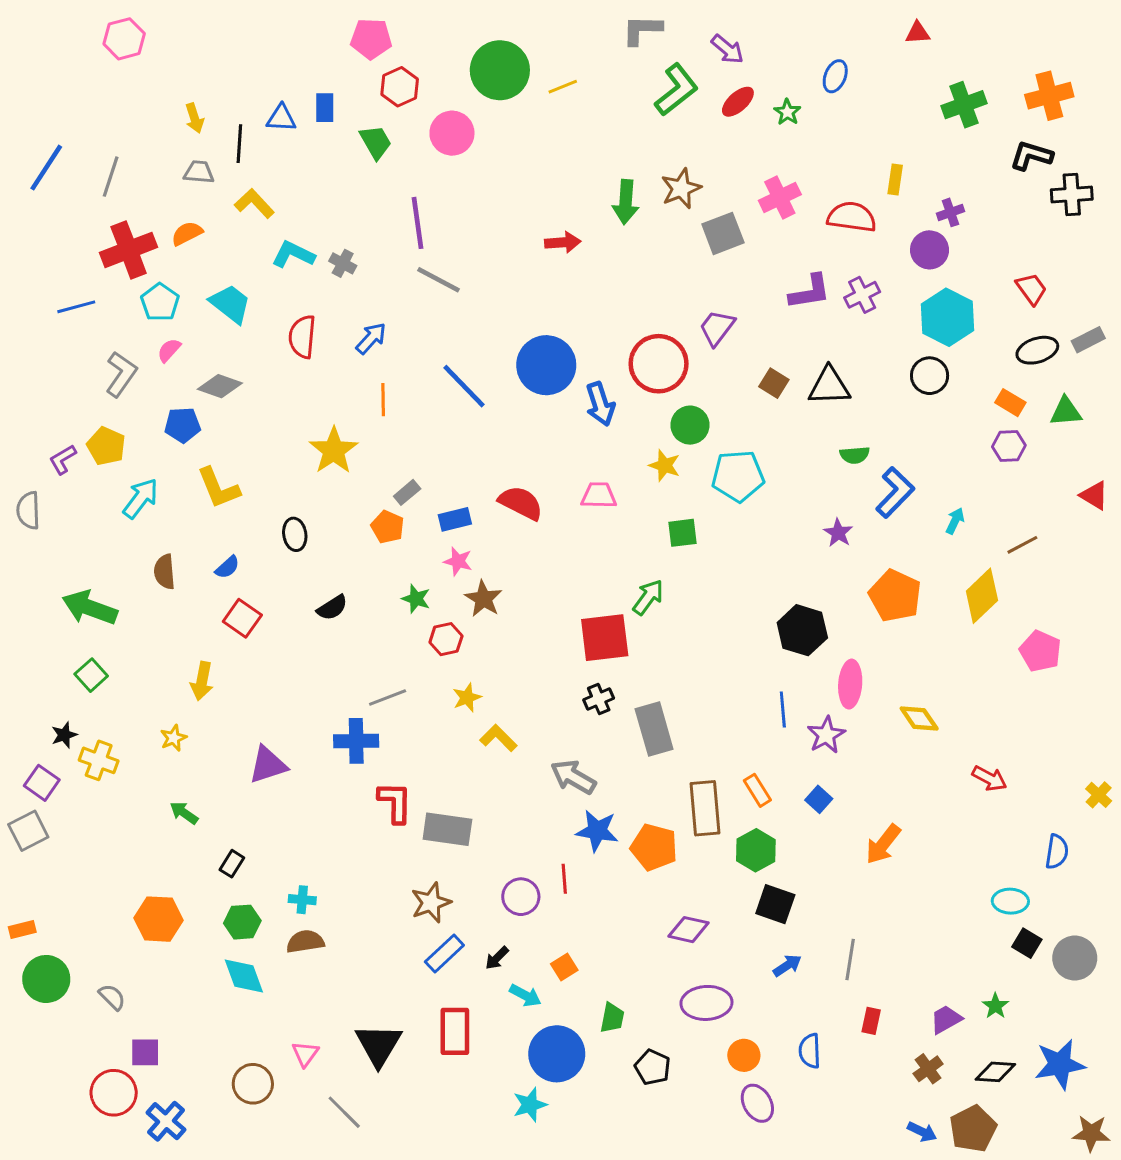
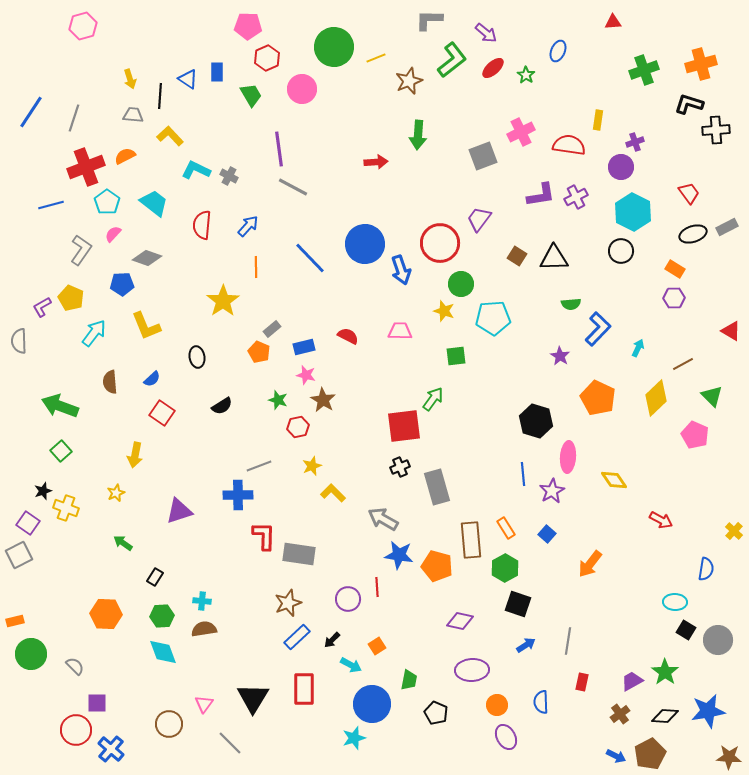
blue triangle: (281, 118) -> (188, 79), turned 30
brown star: (681, 189) -> (409, 81), moved
green triangle: (1066, 412) -> (712, 396), moved, turned 50
red semicircle: (521, 503) -> (348, 336), size x0.7
green star: (995, 1006) -> (665, 672), size x1.5

